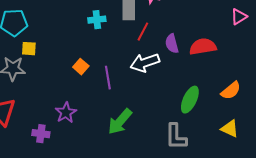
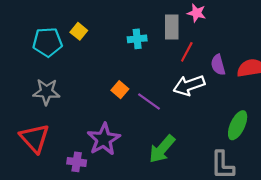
yellow square: (29, 49) -> (79, 31), moved, turned 35
purple line: (108, 78) -> (149, 101), turned -45
purple star: (66, 113) -> (104, 139), size x1.4

